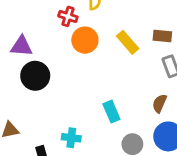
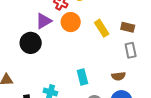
purple triangle: (22, 46) -> (44, 21), moved, turned -42
brown semicircle: (159, 103) -> (118, 76), turned -128

